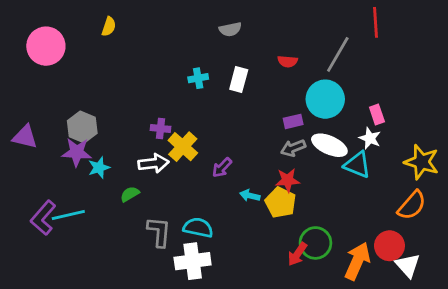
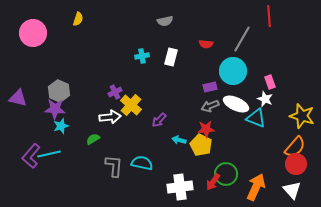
purple cross: (160, 128) -> (115, 92), turned -32
cyan star: (99, 168) -> (61, 126), moved
red circle: (389, 246) -> (296, 164), moved
white cross: (193, 261) -> (180, 187), moved

